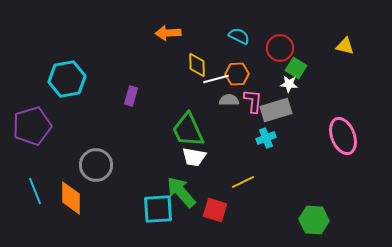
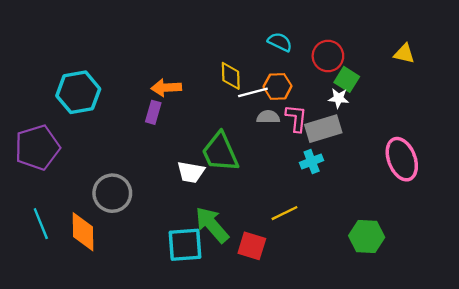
orange arrow: (168, 33) -> (166, 88), moved
white trapezoid: (194, 157) -> (191, 172), moved
green hexagon: (314, 220) -> (367, 237), moved

